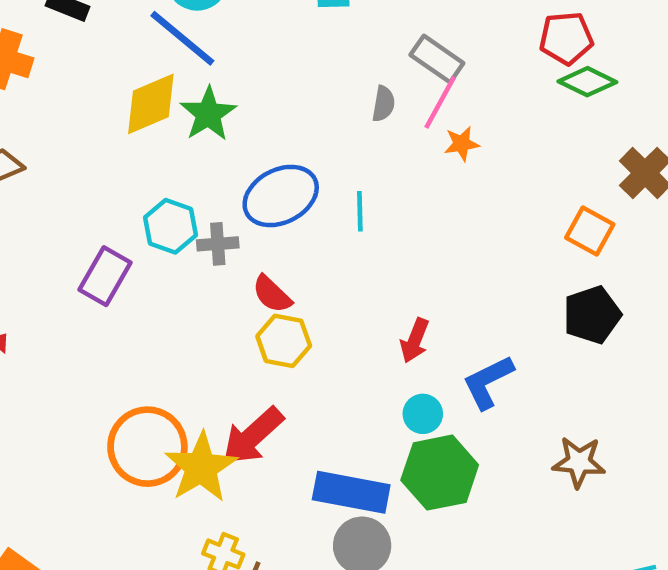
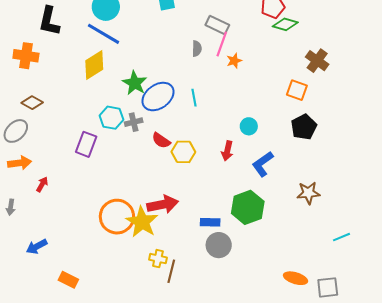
green star: (208, 114) -> (135, 83), moved
yellow hexagon: (284, 341) -> (183, 152), moved
cyan circle: (423, 414) -> (249, 126), moved
red arrow: (253, 436) -> (163, 204), turned -140
blue rectangle: (351, 492) -> (210, 222), size x0.6

